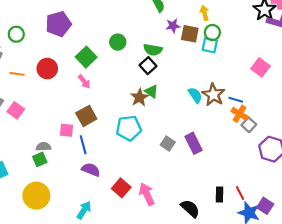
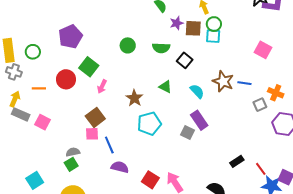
green square: (86, 57) -> (89, 67), moved
black square: (148, 66) -> (185, 60), moved
pink arrow: (84, 82) -> (102, 86), turned 72
cyan semicircle: (195, 95) -> (197, 91), moved
brown star: (139, 97) -> (134, 98), moved
orange cross: (240, 114) -> (276, 93), moved
brown square: (86, 116) -> (95, 117), moved
gray square: (249, 125) -> (260, 105), turned 32
purple rectangle: (194, 143) -> (199, 120), moved
black rectangle: (220, 195) -> (237, 161), moved, turned 64

